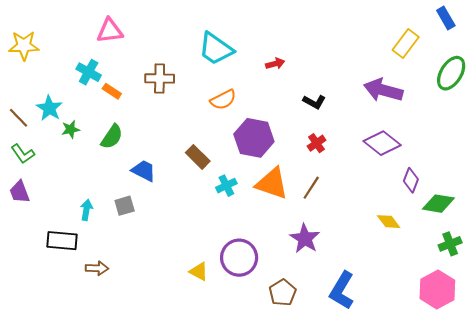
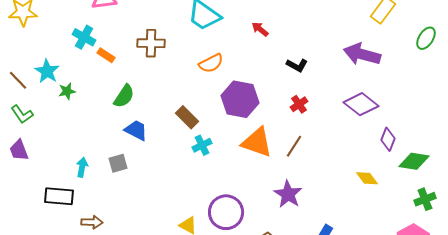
red arrow: (275, 64) -> (260, 29), turned -126
green ellipse: (451, 73) -> (426, 38), size x0.7
green semicircle: (112, 137) -> (124, 96), moved
cyan cross: (226, 186) -> (202, 145), moved

